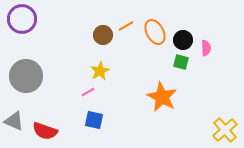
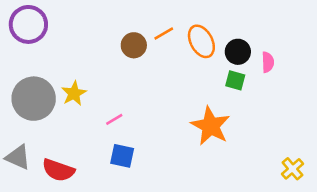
yellow star: (100, 71) -> (74, 93), moved
yellow cross: (225, 130) -> (292, 169), size x0.7

